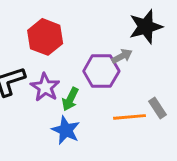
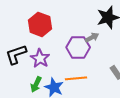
green arrow: (70, 99) -> (36, 84), moved
orange line: (129, 117) -> (76, 78), moved

